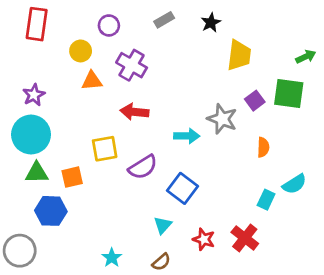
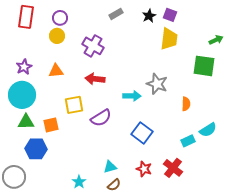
purple circle: (109, 25) -> (60, 18), moved
orange triangle: (92, 81) -> (56, 71), moved
purple square: (255, 101) -> (170, 15), moved, turned -32
blue square: (183, 188) -> (142, 133), moved
cyan rectangle: (266, 200) -> (188, 141), turned 40
cyan triangle: (163, 225) -> (110, 167), moved, turned 32

